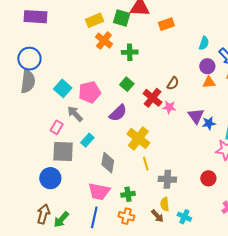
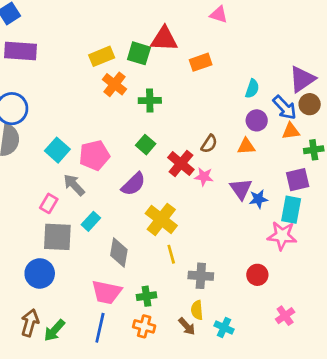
orange triangle: (209, 82) -> (246, 146), moved

